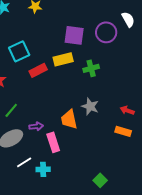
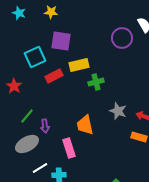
purple square: (74, 35) -> (61, 41), moved
green cross: (91, 68) -> (96, 82), moved
gray star: (90, 106) -> (118, 111), moved
purple arrow: (36, 126) -> (45, 126), moved, turned 88

